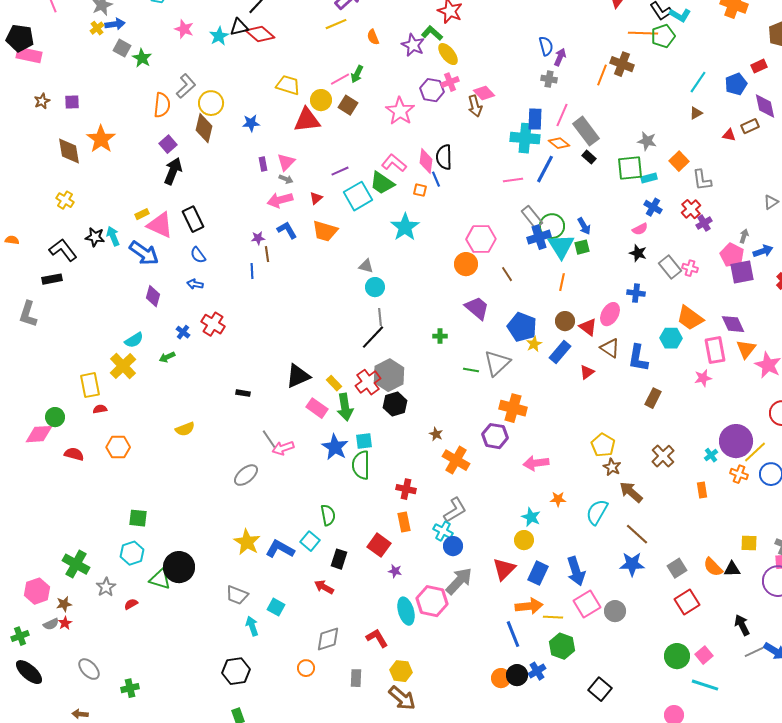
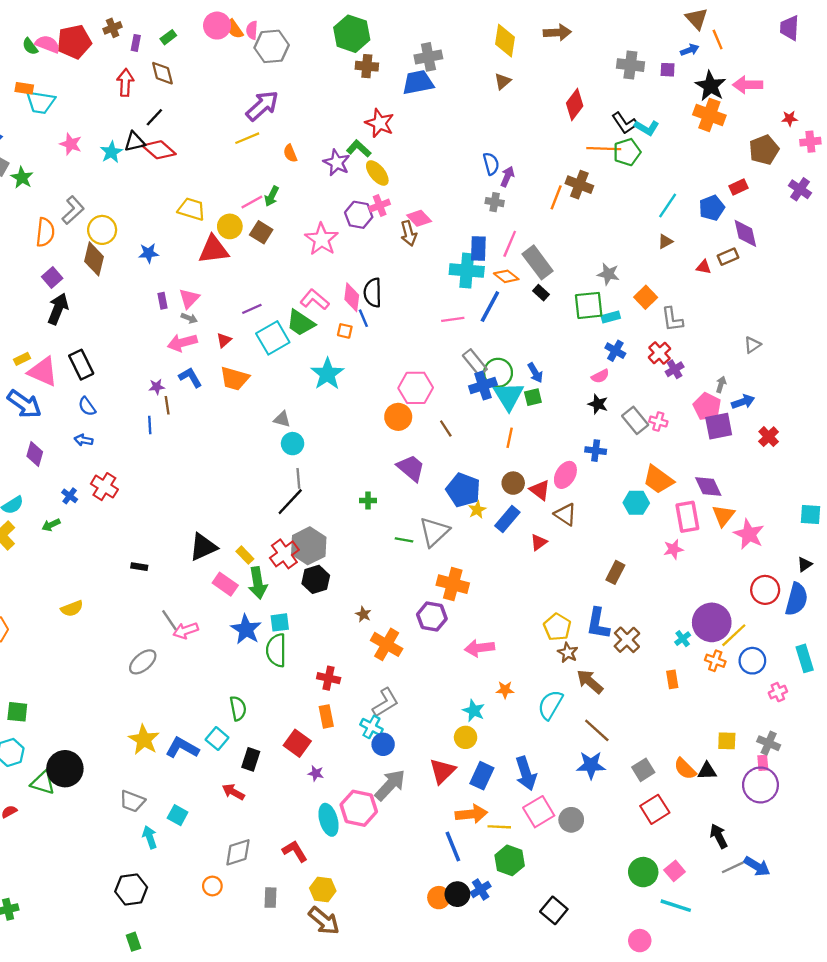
blue L-shape: (638, 358) -> (598, 624), moved

